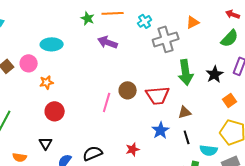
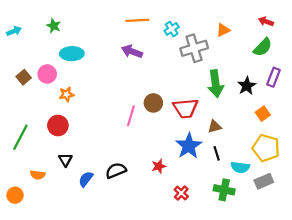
green star: (88, 18) -> (54, 26), moved
red circle: (55, 111) -> (58, 125), moved
blue star: (161, 130) -> (189, 146), size x1.4

